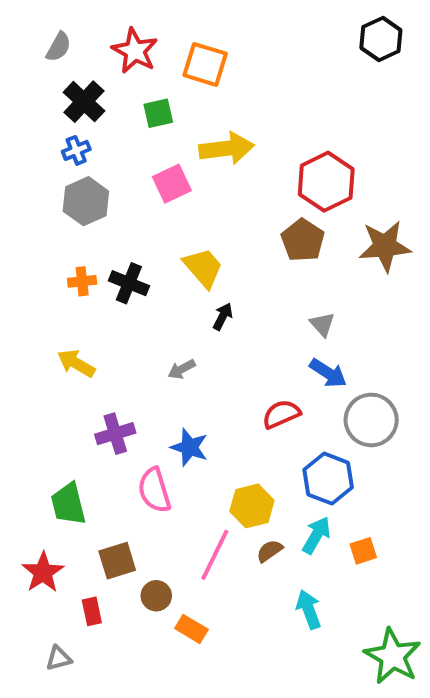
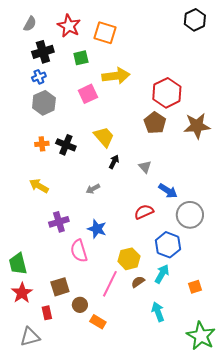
black cross: (84, 102) -> (43, 52), turned 30
gray triangle: (322, 324) -> (145, 167), moved
green trapezoid: (68, 504) -> (18, 264), moved
orange square: (363, 551) -> (195, 287), moved
gray triangle: (59, 658) -> (30, 337), size x1.5

